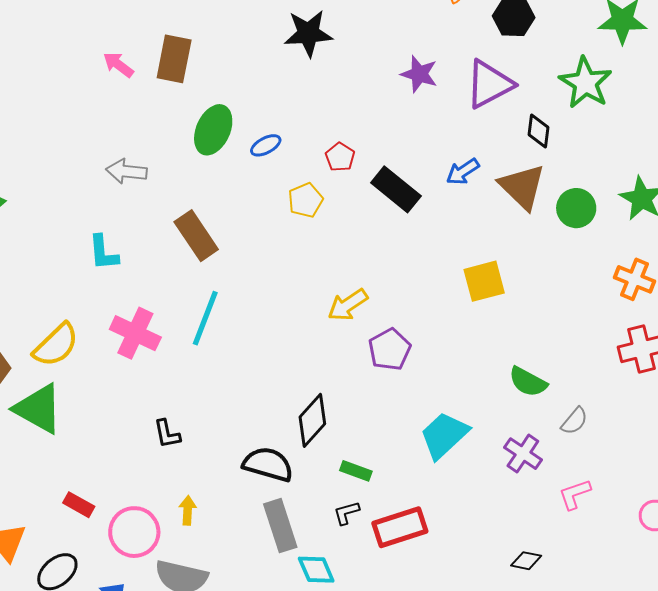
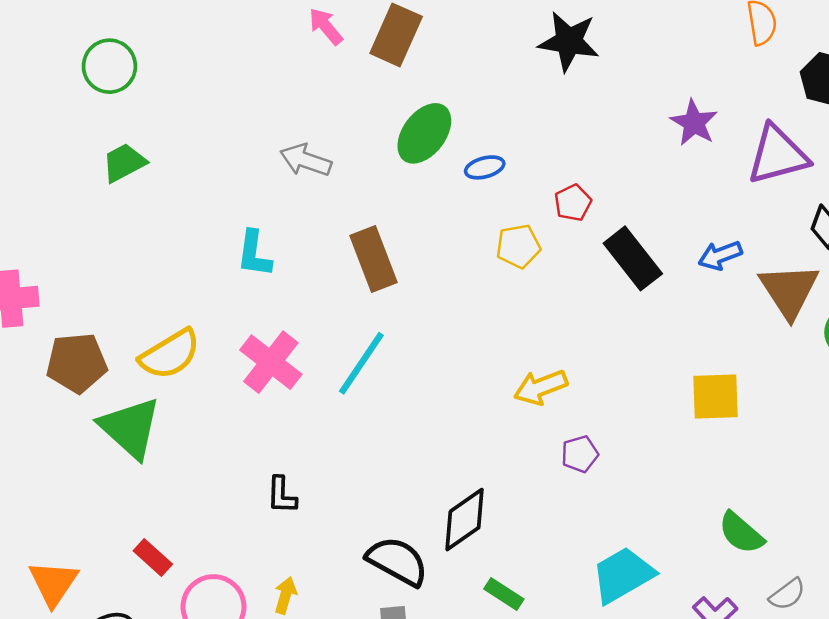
purple pentagon: (390, 350) -> (580, 454), size x0.7

